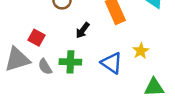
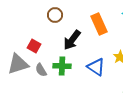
black arrow: (83, 30) -> (72, 40), size x1.5

